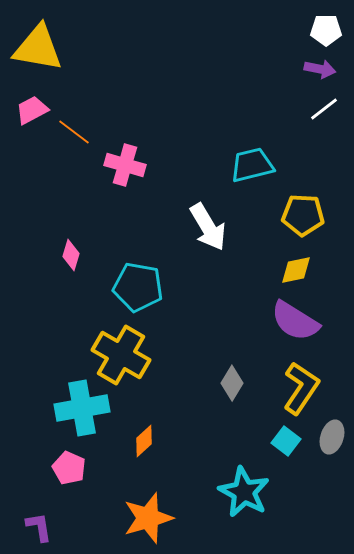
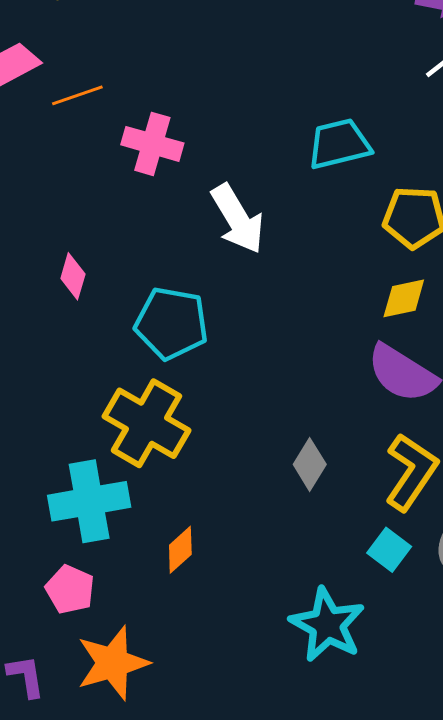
orange line: (74, 132) -> (77, 95), turned -56
white arrow: (208, 227) -> (238, 219), moved
orange star: (148, 518) -> (113, 663), moved

